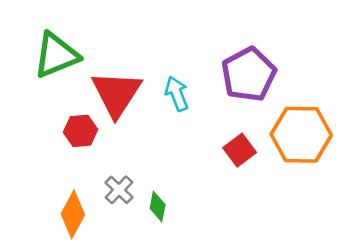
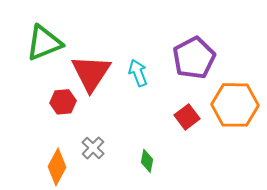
green diamond: (158, 207) -> (147, 161), moved

